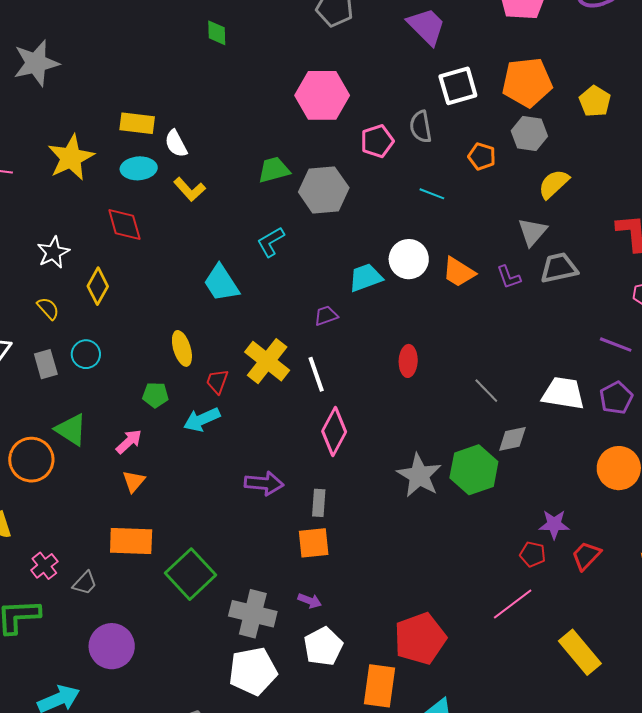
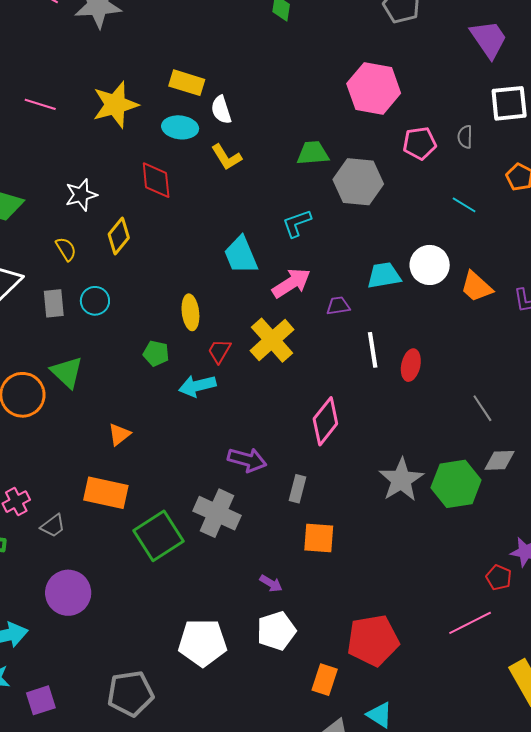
gray semicircle: (421, 127) -> (465, 137), size x0.7
white line: (316, 374) -> (373, 350), moved
pink arrow: (129, 442) -> (291, 283), moved, size x1.4
orange square: (314, 543) -> (319, 538), moved
gray cross: (253, 614) -> (217, 513), moved
orange rectangle: (380, 686) -> (325, 680), size x0.7

